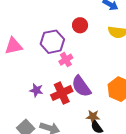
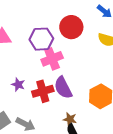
red circle: (80, 25) -> (71, 27), size x1.5
pink cross: (66, 60) -> (52, 59), size x1.5

